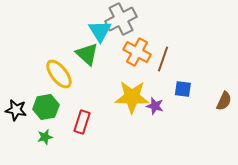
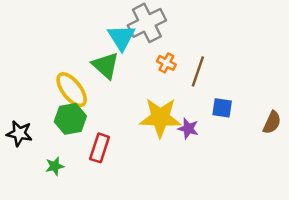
orange cross: (137, 52) -> (166, 63), size x0.6
green hexagon: (46, 107) -> (70, 119), moved

